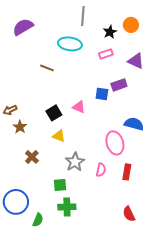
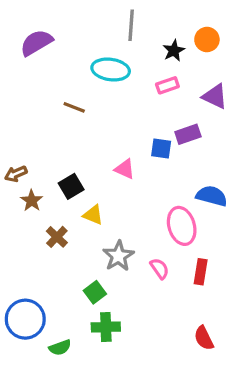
black square: (54, 113) -> (71, 186), moved
brown cross: (32, 157) -> (57, 237), moved
pink semicircle: (101, 170) -> (160, 269), turned -48
green square: (60, 185) -> (95, 292), turned -32
green semicircle: (38, 220) -> (60, 348), turned 48

